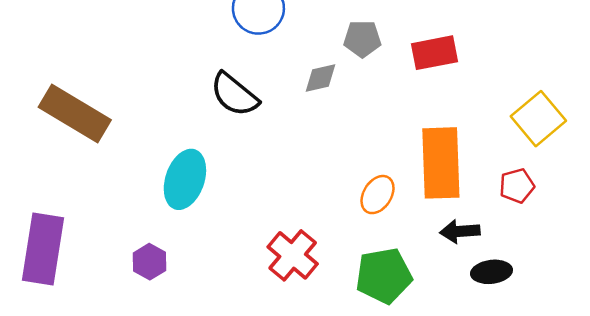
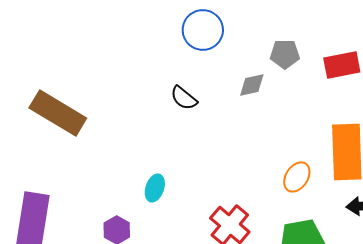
black semicircle: (234, 94) -> (184, 98), size x0.7
cyan ellipse: (185, 179) -> (155, 188), moved, size x0.6

